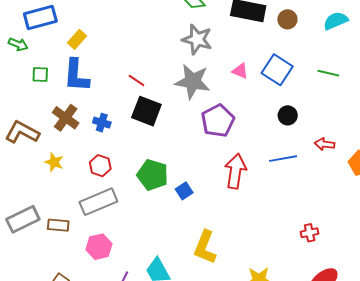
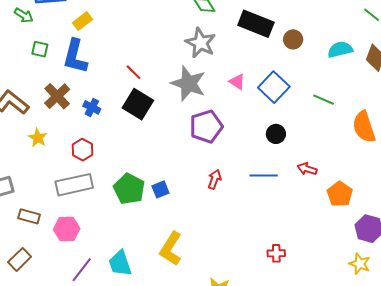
red arrow: (235, 171) -> (215, 179), size x0.6
green pentagon: (153, 175) -> (129, 189), moved
brown rectangle: (58, 225) -> (29, 216), moved

